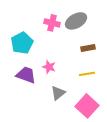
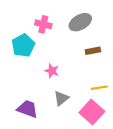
pink cross: (52, 23) -> (43, 24), moved
yellow line: (87, 74) -> (99, 88), moved
purple trapezoid: (26, 75) -> (27, 109), moved

